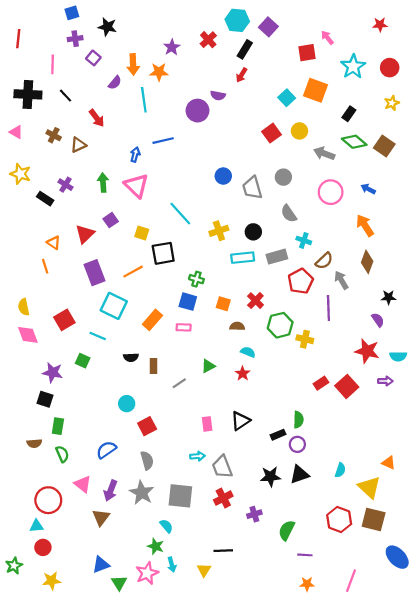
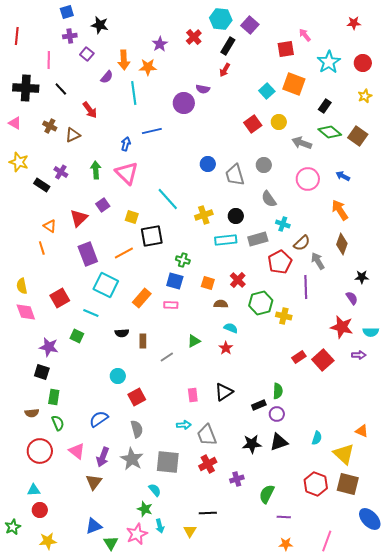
red circle: (48, 500) -> (40, 451), moved

